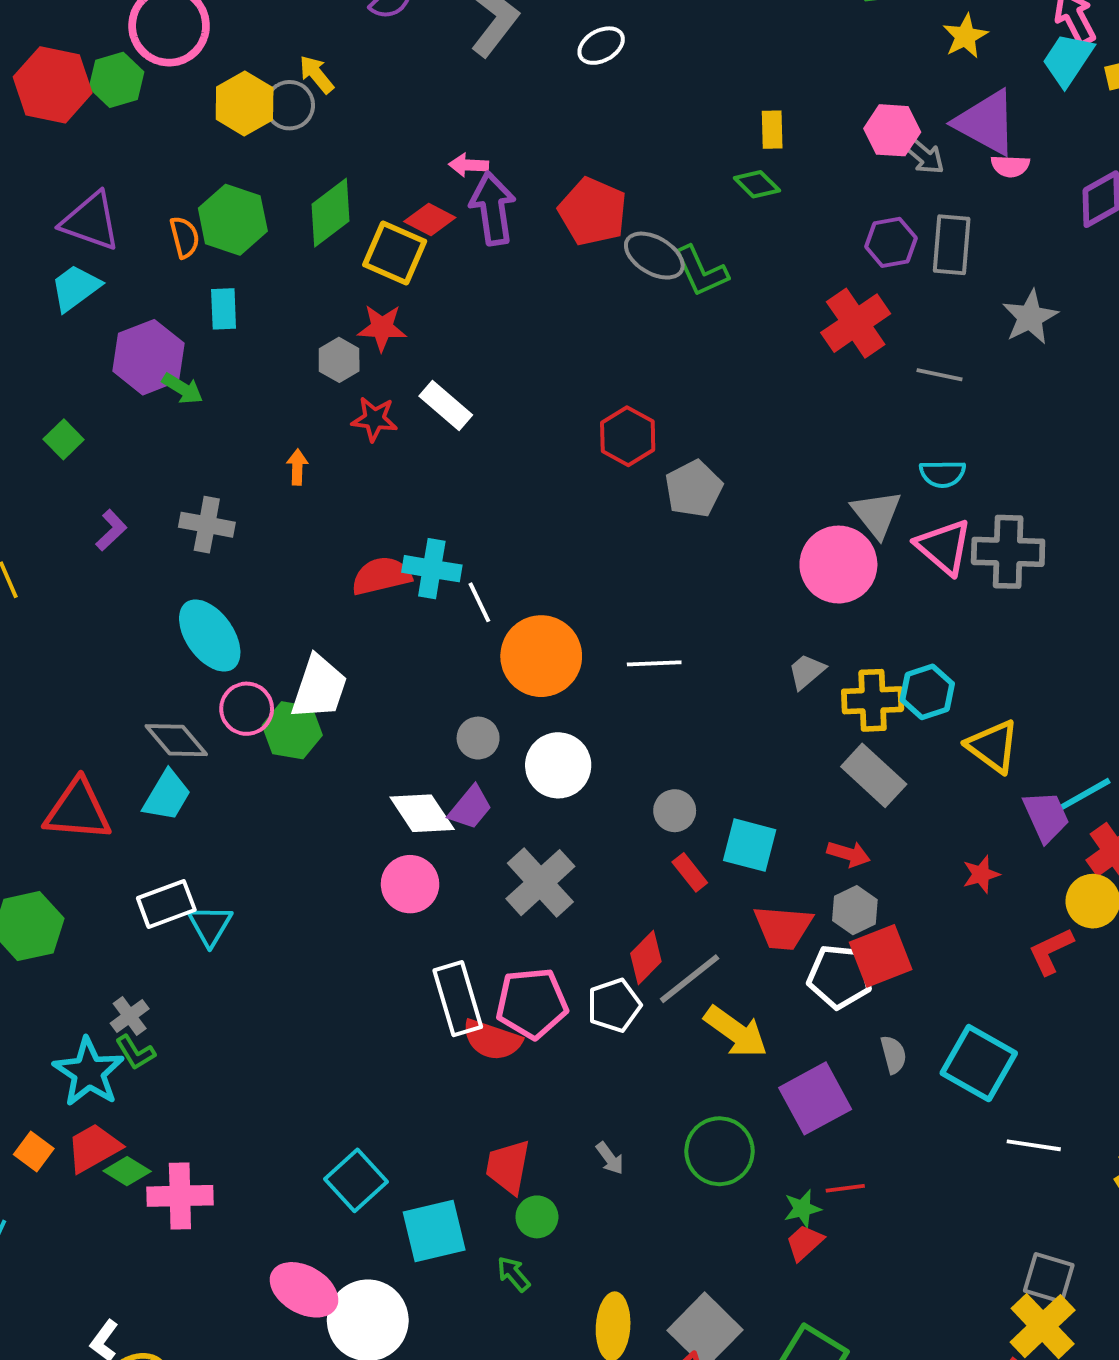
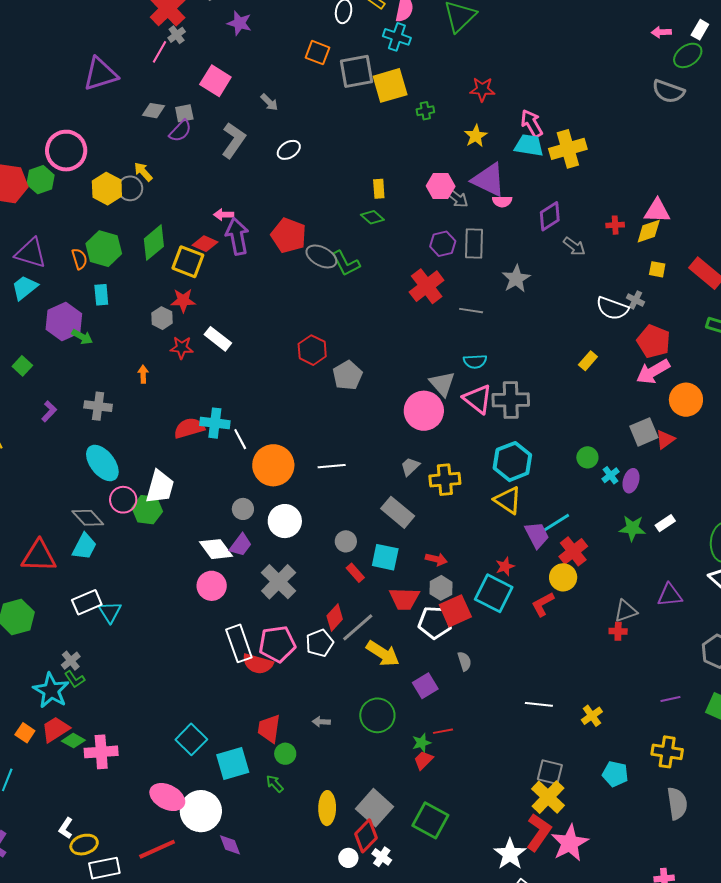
cyan trapezoid: (1068, 59) -> (529, 145), turned 68
cyan hexagon: (927, 692) -> (512, 462), moved, size x1.4
gray rectangle: (874, 775) -> (398, 512), moved
cyan square: (979, 1063) -> (494, 593), moved
purple square: (815, 1098) -> (425, 686), size x0.7
gray arrow: (610, 1158) -> (321, 722), turned 132

